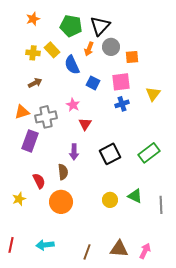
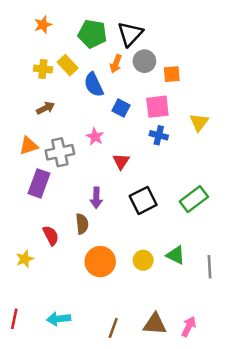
blue cross: (122, 104) -> (159, 135), turned 32
red triangle: (85, 124) -> (121, 161), moved
orange circle: (61, 202) -> (100, 262), moved

